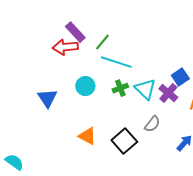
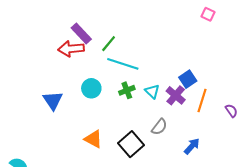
cyan triangle: (145, 89) -> (152, 91), size x0.7

